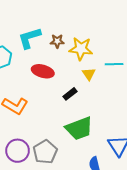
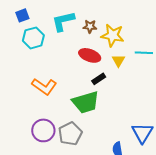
red ellipse: (43, 71) -> (90, 55), moved
green trapezoid: (79, 128) -> (86, 102), moved

